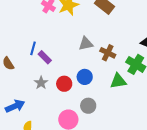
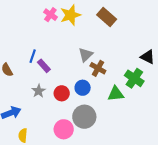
gray triangle: (86, 44) -> (86, 55), turned -35
brown cross: (108, 53) -> (98, 68), moved
gray circle: (88, 106) -> (84, 117), size x1.5

